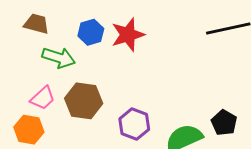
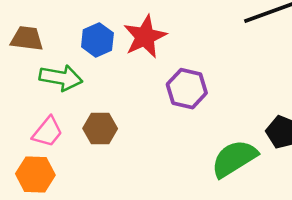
brown hexagon: (84, 101) -> (100, 128), size x0.7
purple hexagon: (134, 124) -> (187, 89), moved

